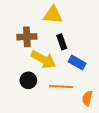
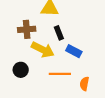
black circle: (28, 80) -> (21, 70), moved

